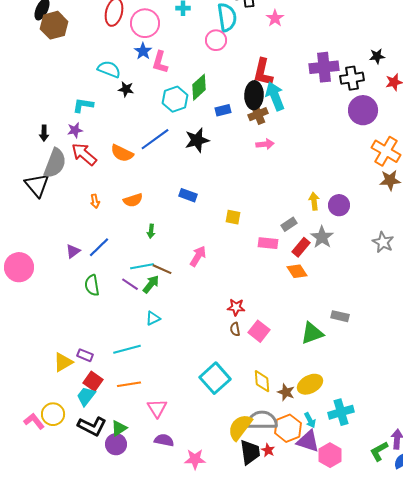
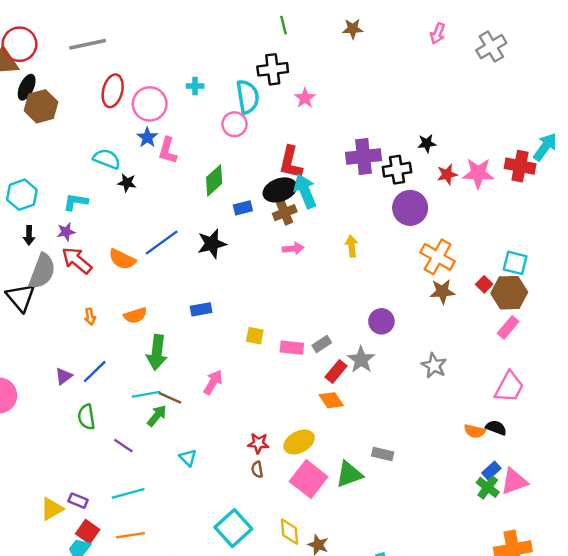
black ellipse: (254, 95) -> (280, 190), turned 68
cyan hexagon: (175, 99) -> (22, 195), moved
blue rectangle: (188, 195) -> (201, 309), turned -30
yellow arrow: (314, 201) -> (352, 246), moved
green arrow: (151, 231) -> (157, 352), size x2.0
pink rectangle: (268, 243) -> (292, 348), moved
purple line: (130, 284) -> (123, 446), moved
cyan triangle: (153, 318) -> (188, 458), moved, turned -49
pink square: (259, 331) -> (309, 479), moved, size x1.4
yellow ellipse: (310, 384) -> (299, 442), moved

